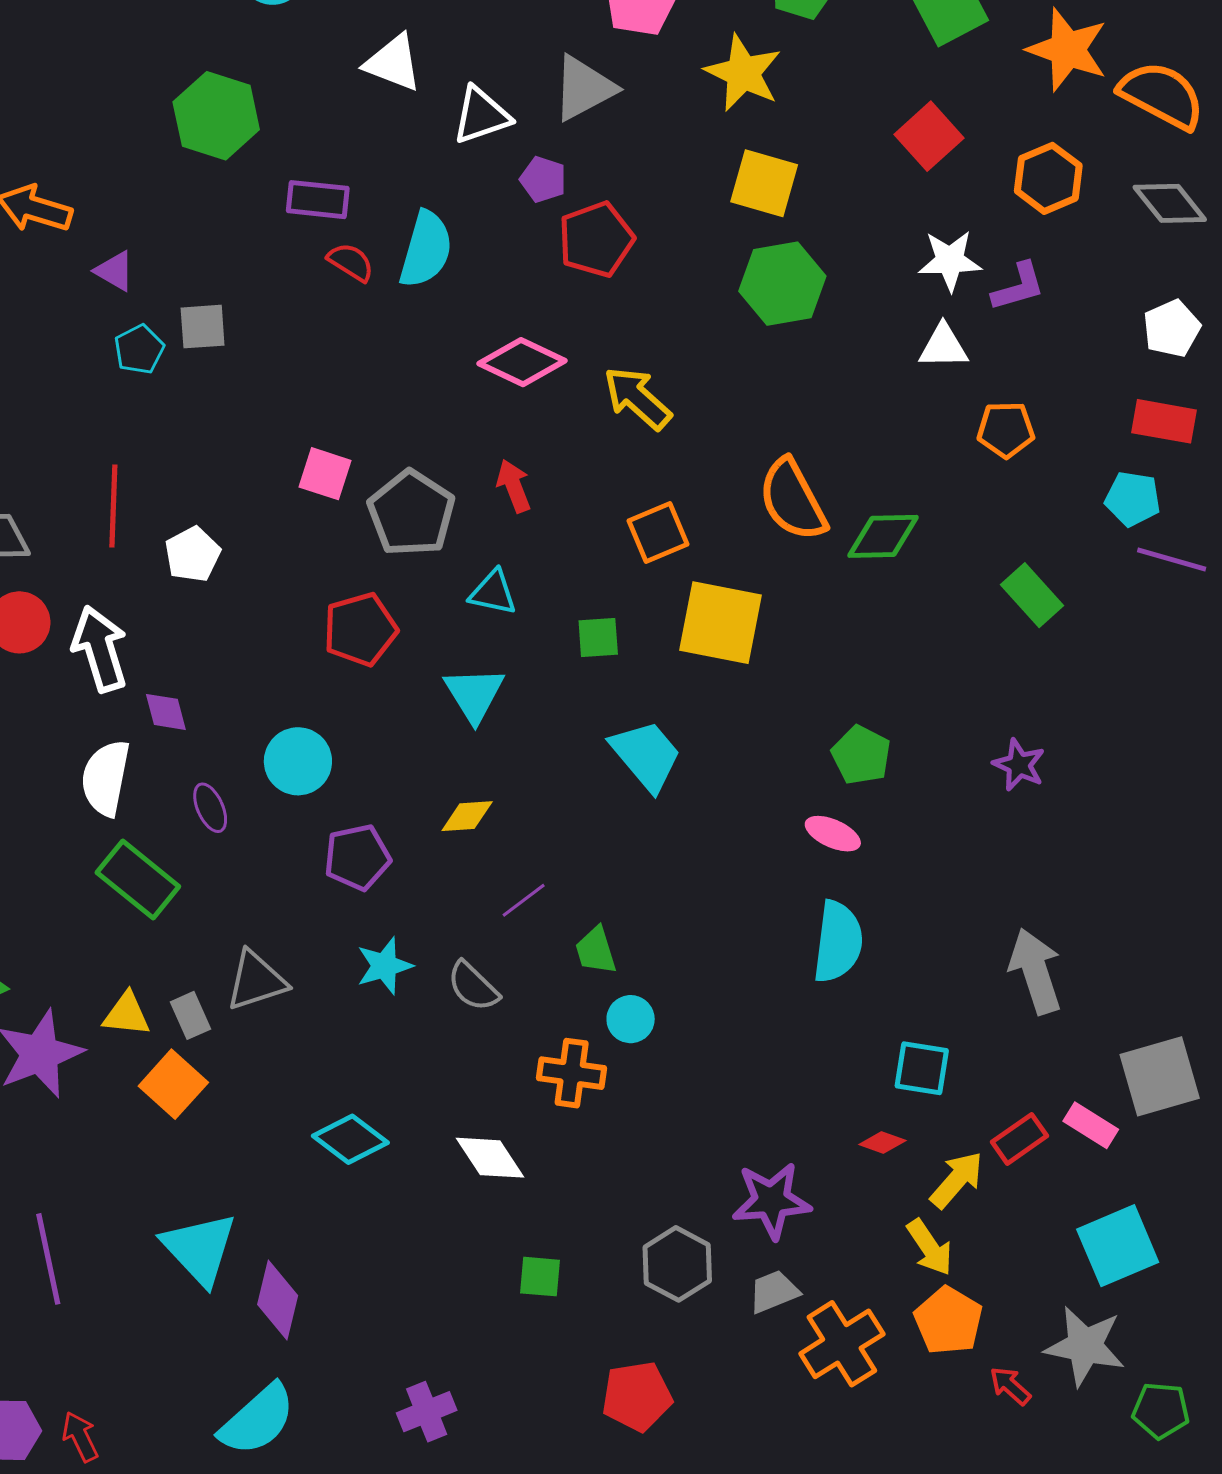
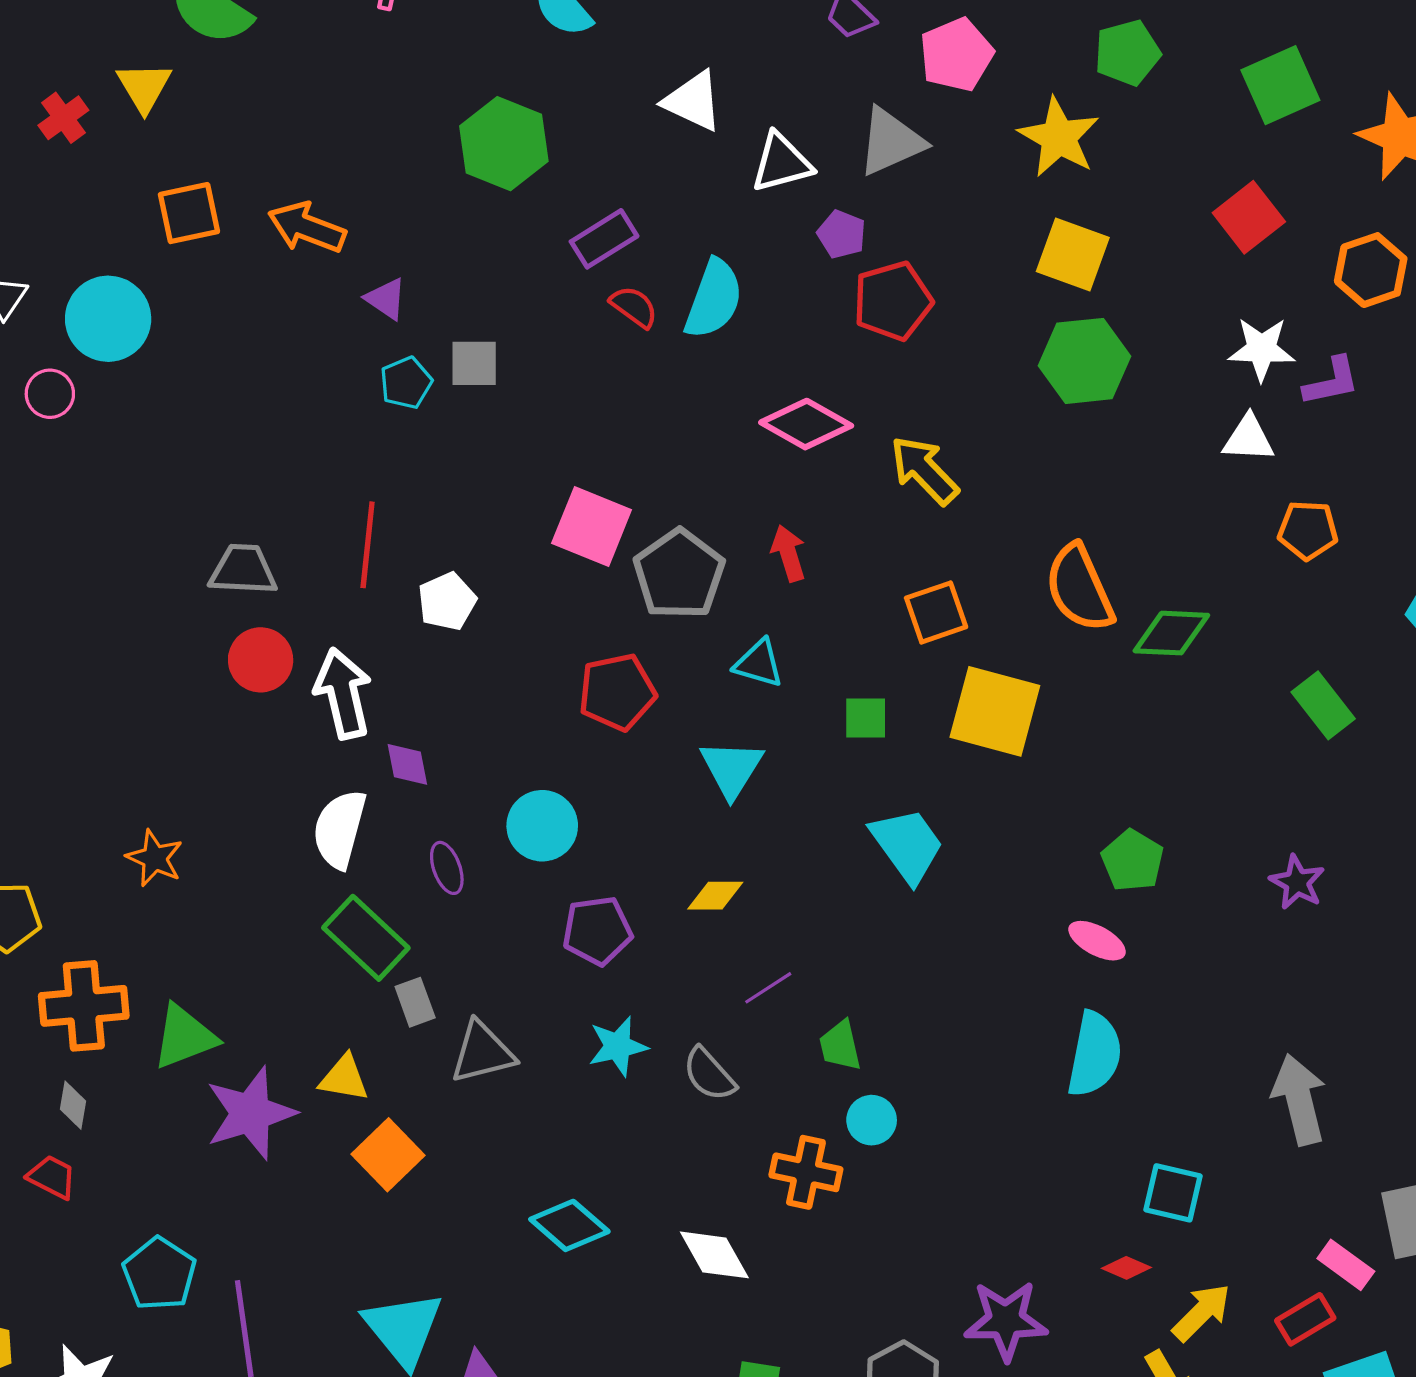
purple rectangle: (318, 200) -> (604, 239), turned -42
pink square: (325, 474) -> (592, 526), size x1.4
gray rectangle: (191, 1015) -> (415, 1002), moved
red rectangle: (1019, 1139) -> (1305, 1319), moved

